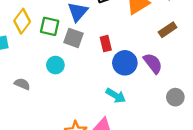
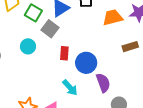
red rectangle: (106, 44) -> (64, 53), moved
purple semicircle: (153, 63) -> (103, 83), moved

